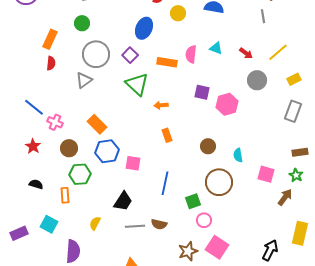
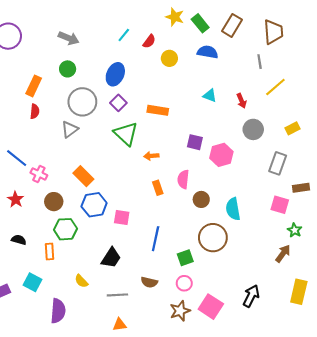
blue ellipse: (144, 28) -> (115, 74), moved
yellow line: (278, 52) -> (275, 87), moved
red arrow: (246, 53) -> (242, 101), turned 32
pink semicircle: (191, 54) -> (183, 179), moved
gray rectangle: (293, 111) -> (278, 163), moved
brown rectangle: (300, 152) -> (301, 188), moved
cyan semicircle: (238, 155) -> (233, 209), size x1.5
pink square: (266, 174) -> (280, 205), moved
pink circle: (204, 220) -> (184, 283), moved
yellow semicircle: (95, 223) -> (81, 281), turned -72
gray line: (135, 226) -> (117, 295), moved
black arrow: (270, 250) -> (251, 296), moved

